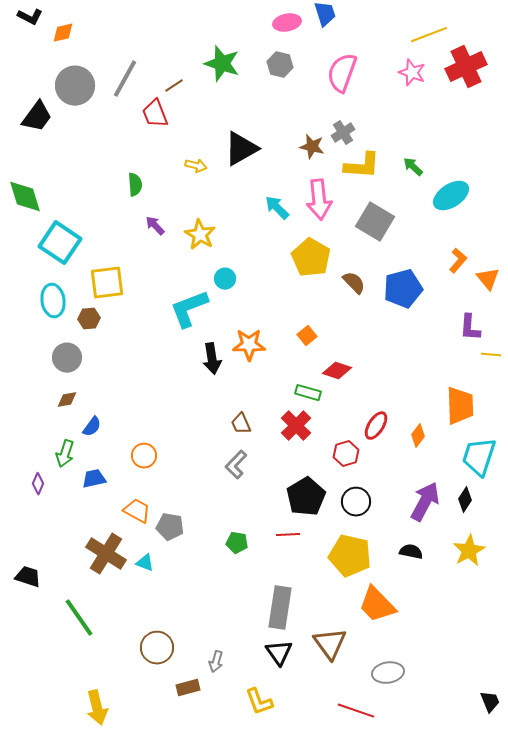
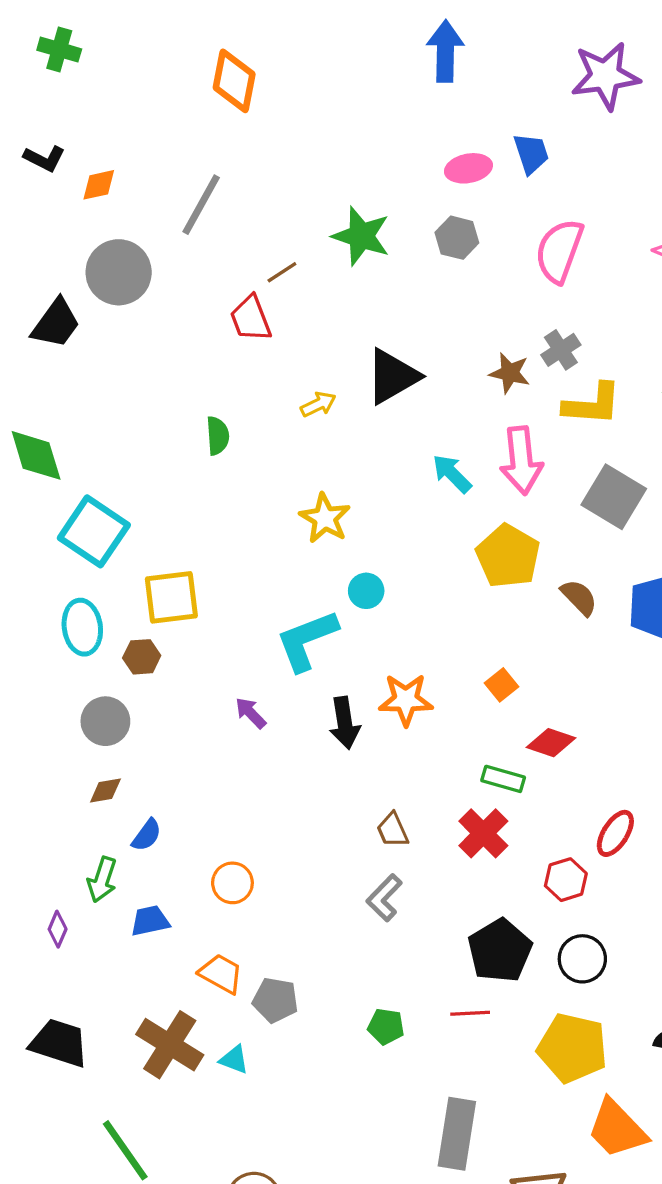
gray line: (125, 79) -> (201, 205), moved
yellow arrow: (196, 166) -> (318, 404), turned -40
purple arrow: (155, 226) -> (251, 713), moved
black trapezoid: (28, 577) -> (59, 1043), moved, size x1.4

